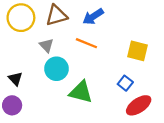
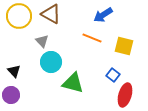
brown triangle: (56, 15) -> (51, 14), turned 45
blue arrow: (93, 17) -> (103, 15), moved
orange line: (86, 43) -> (92, 38), moved
red ellipse: (139, 105) -> (125, 95), turned -40

